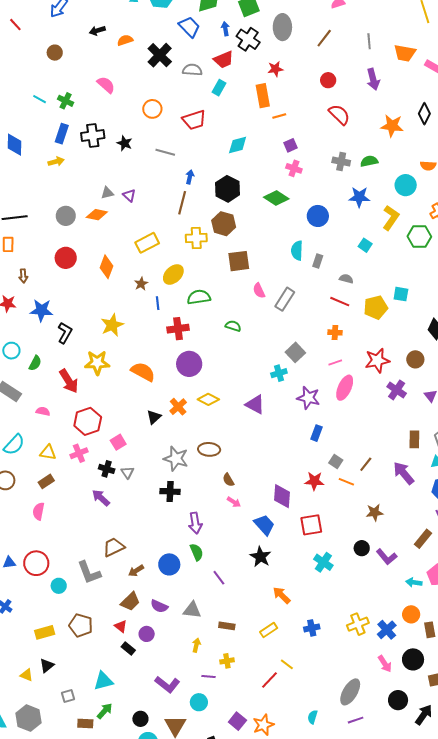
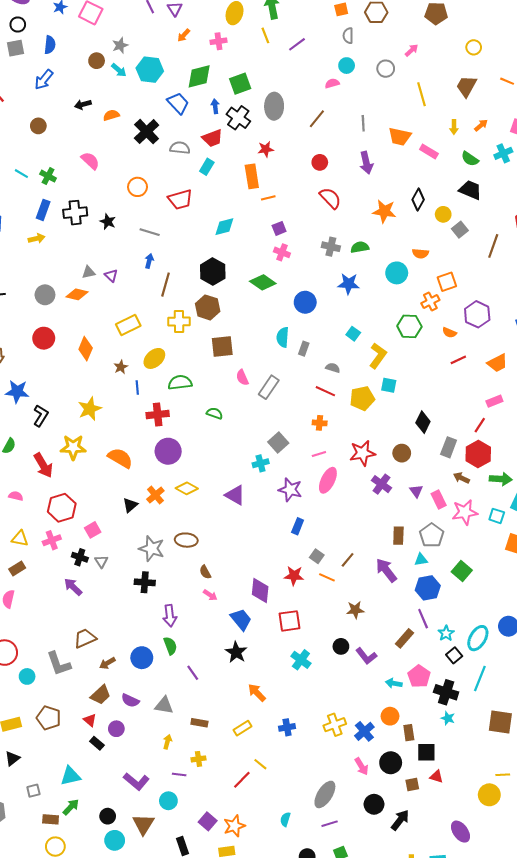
blue arrow: (190, 177) -> (149, 261), moved
yellow L-shape: (391, 218) -> (378, 356), moved

